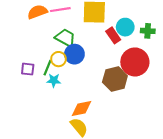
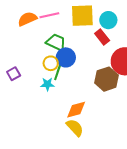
cyan circle: (125, 27) -> (108, 20), moved
green line: (47, 68) -> (58, 72), moved
purple square: (28, 69) -> (14, 74), moved, turned -32

